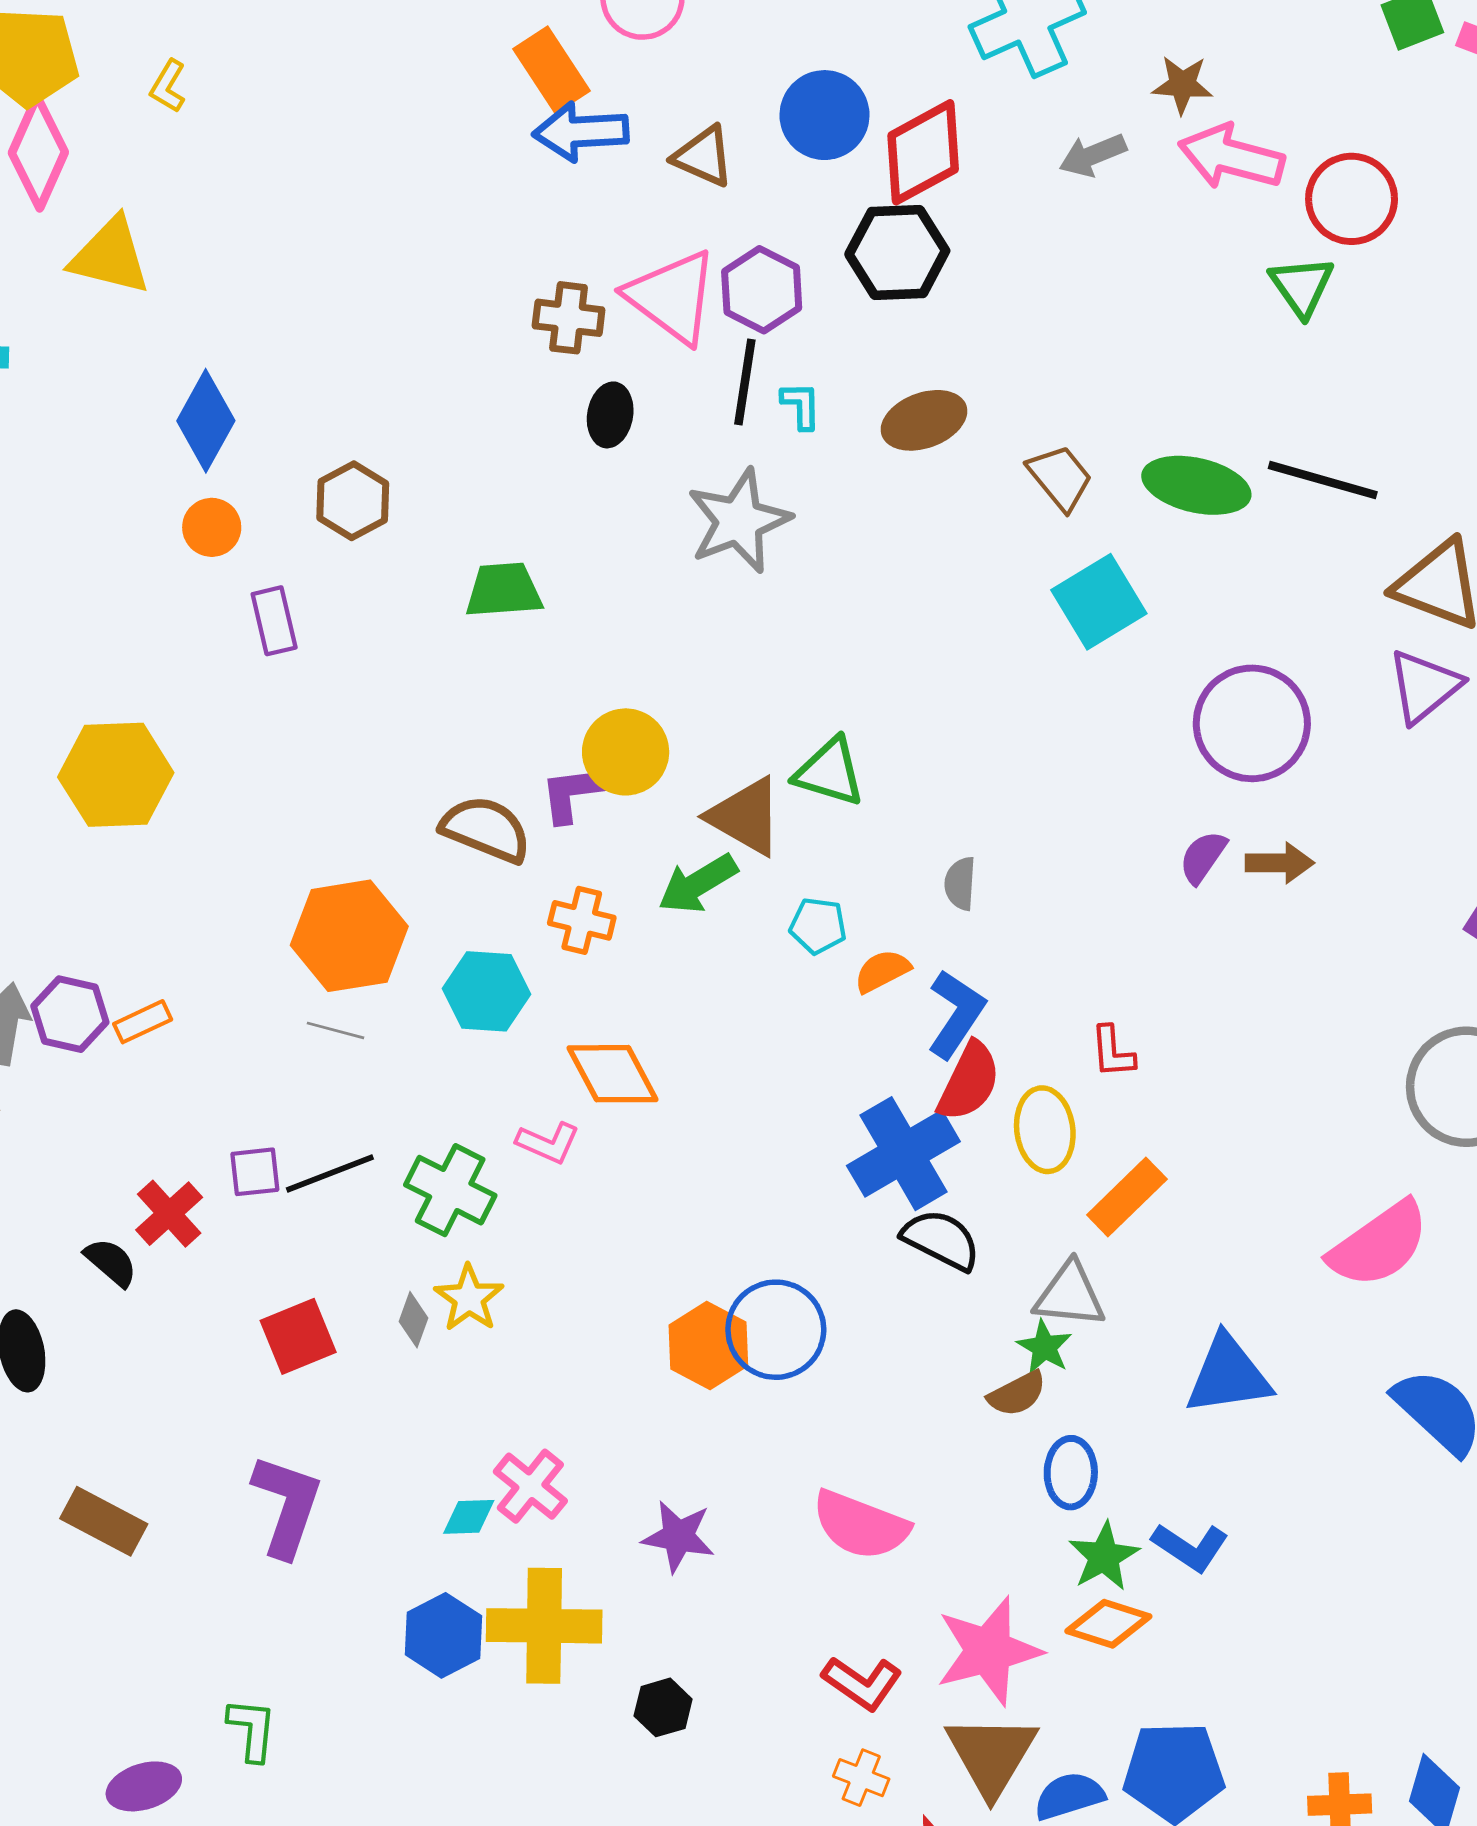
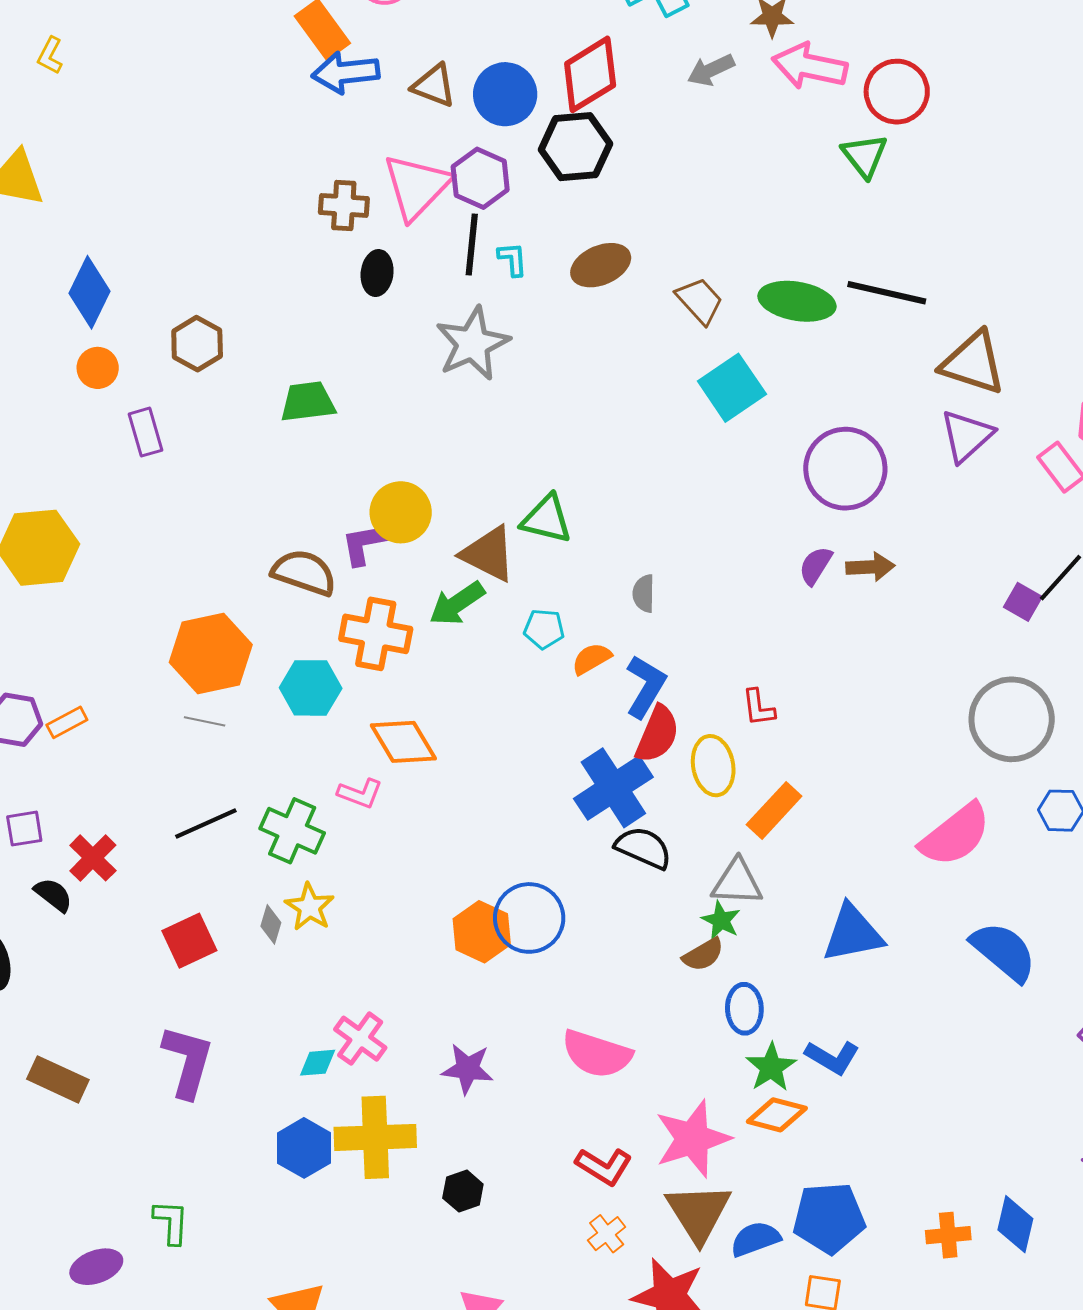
blue circle: (825, 115) -> (505, 94), moved
pink triangle: (672, 297) -> (417, 187), turned 40
orange cross: (582, 920) -> (376, 634), size x1.5
purple square: (255, 1172) -> (24, 829), moved
orange cross: (861, 1778) -> (607, 1234), turned 33

